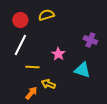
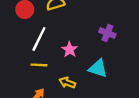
white line: (20, 45) -> (39, 39), moved
yellow arrow: (48, 84) -> (67, 83), moved

